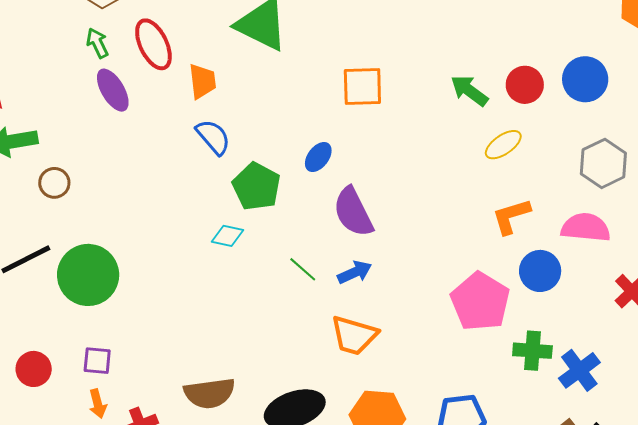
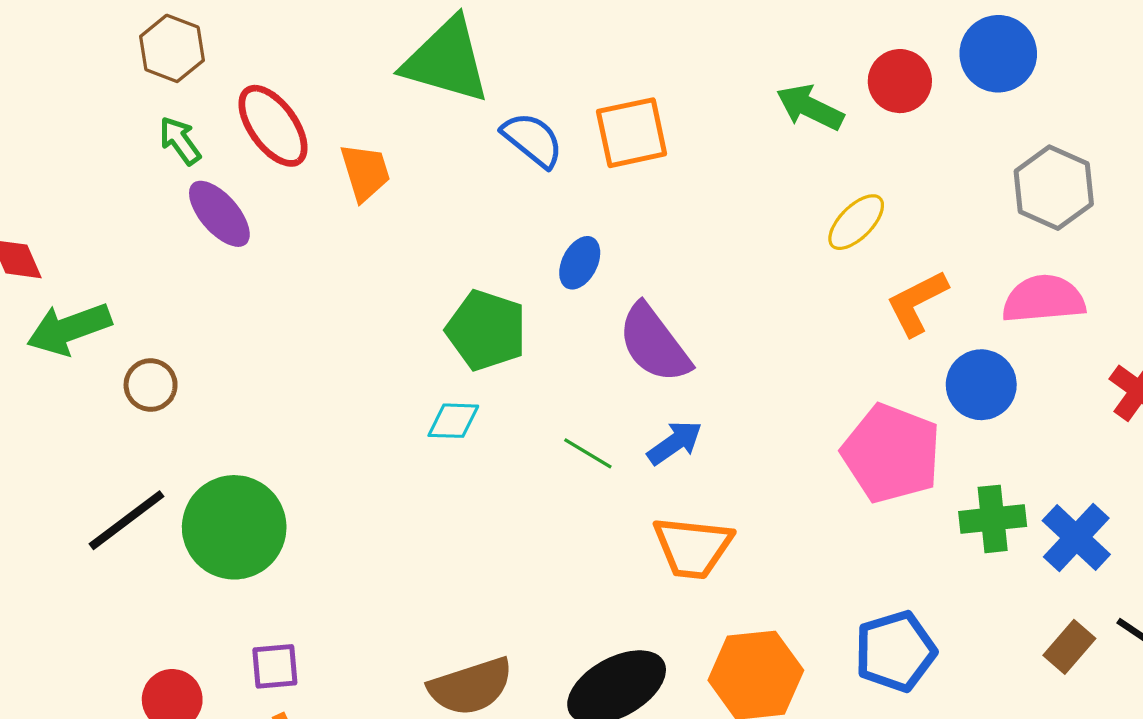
blue semicircle: (213, 137) -> (532, 140), moved
yellow ellipse: (503, 145) -> (856, 222), moved

